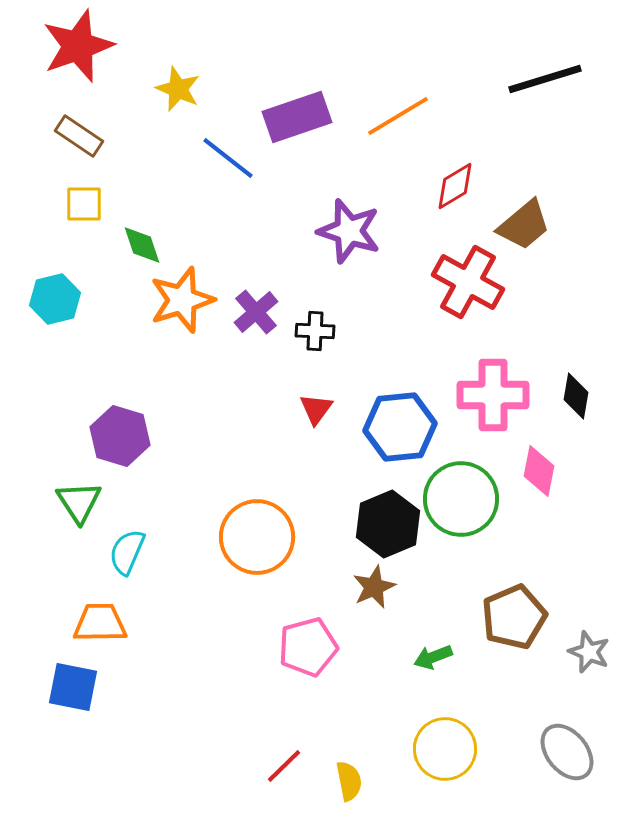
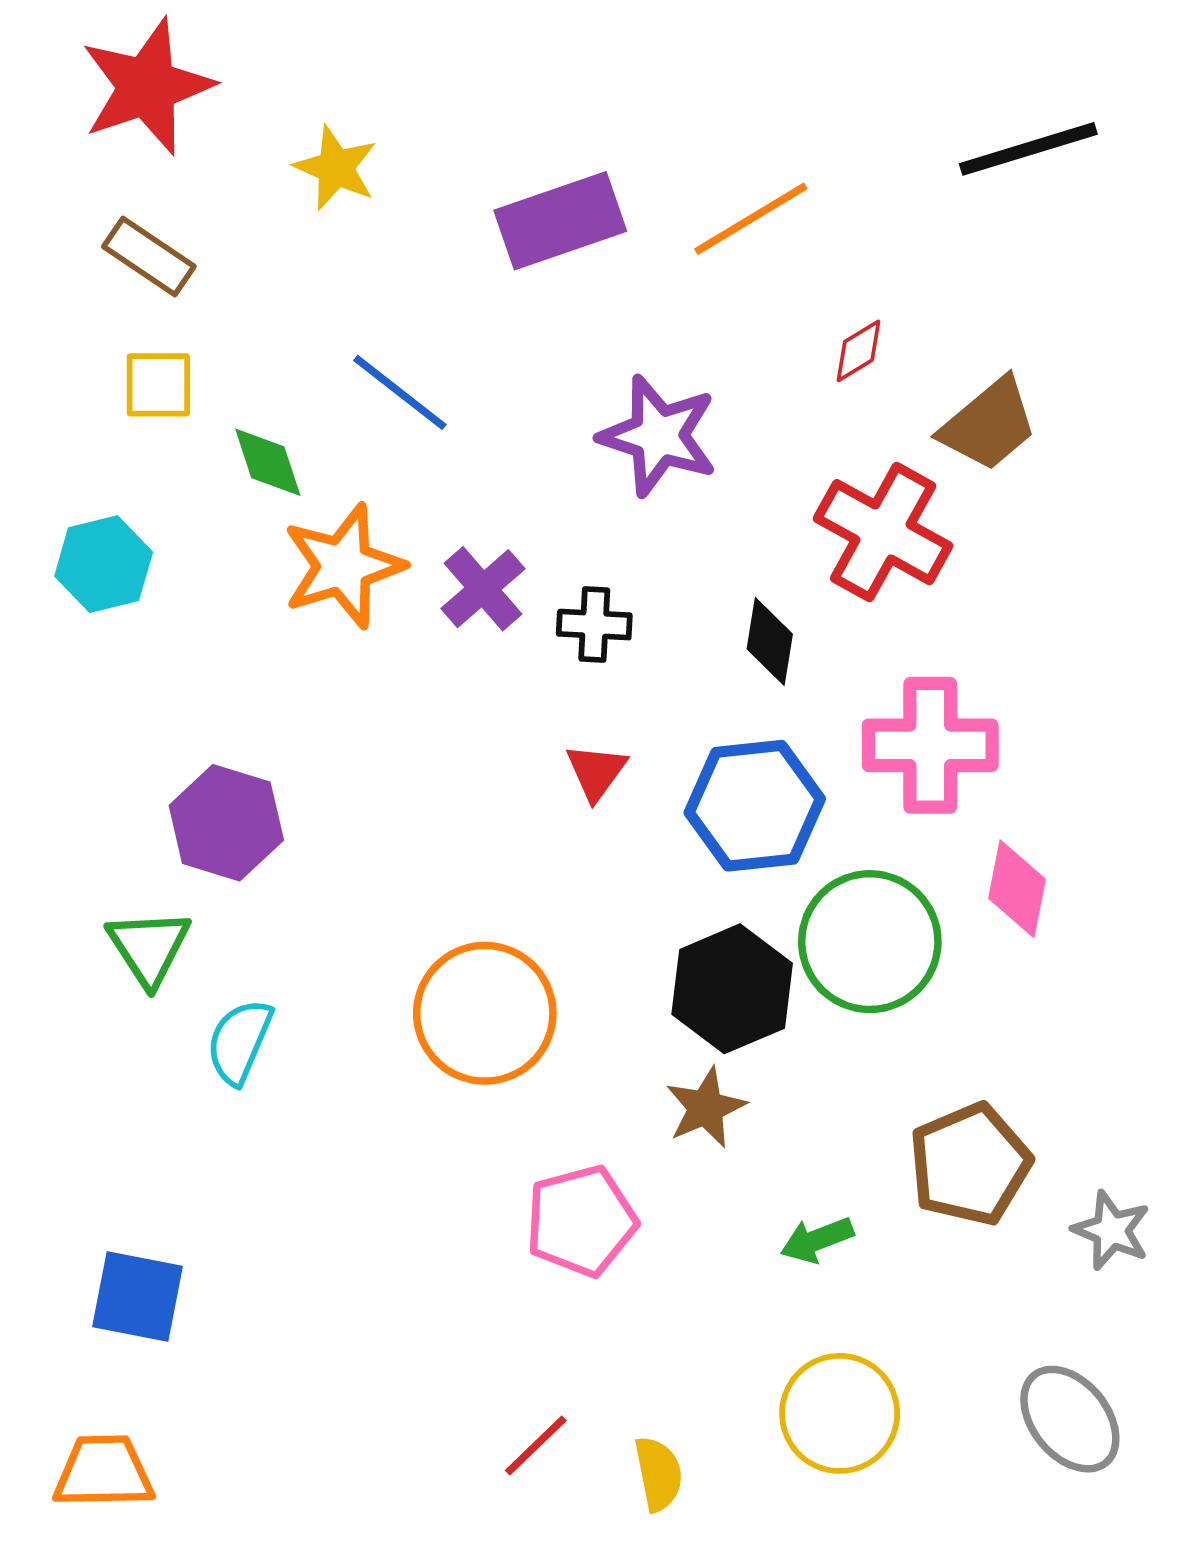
blue line: (228, 158) -> (400, 392), moved
red diamond: (455, 186) -> (859, 351), size x0.7
black diamond: (576, 396) -> (770, 642), moved
orange trapezoid: (100, 623) -> (104, 1472), moved

